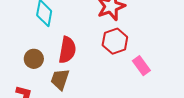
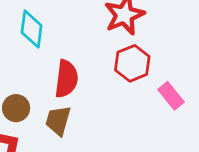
brown circle: (34, 59) -> (16, 108), moved

